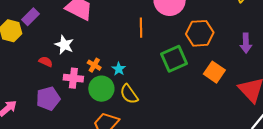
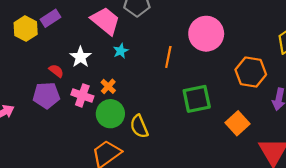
orange hexagon: (200, 33) -> (251, 72), moved
cyan star: (119, 69) -> (121, 51), moved
purple pentagon: (48, 99) -> (46, 95), moved

